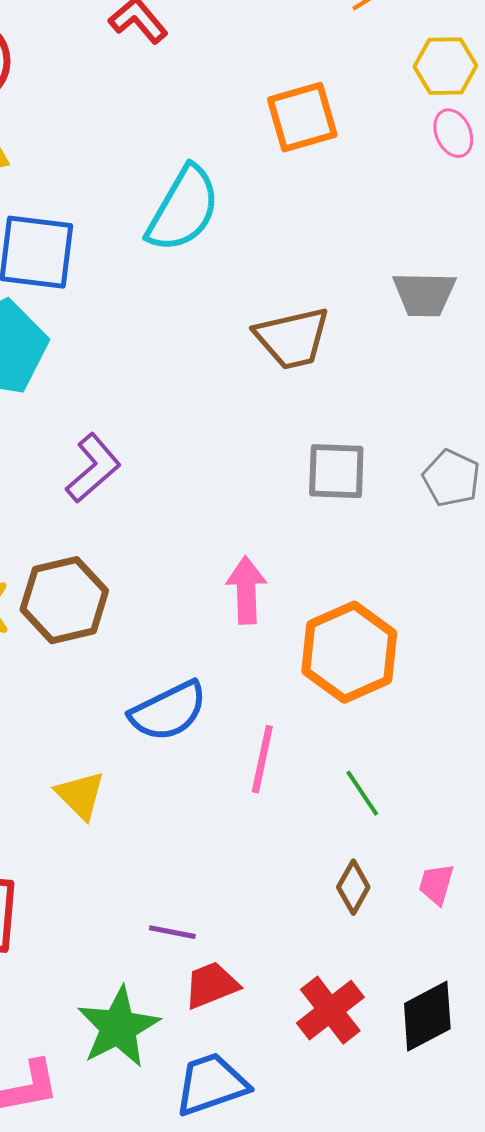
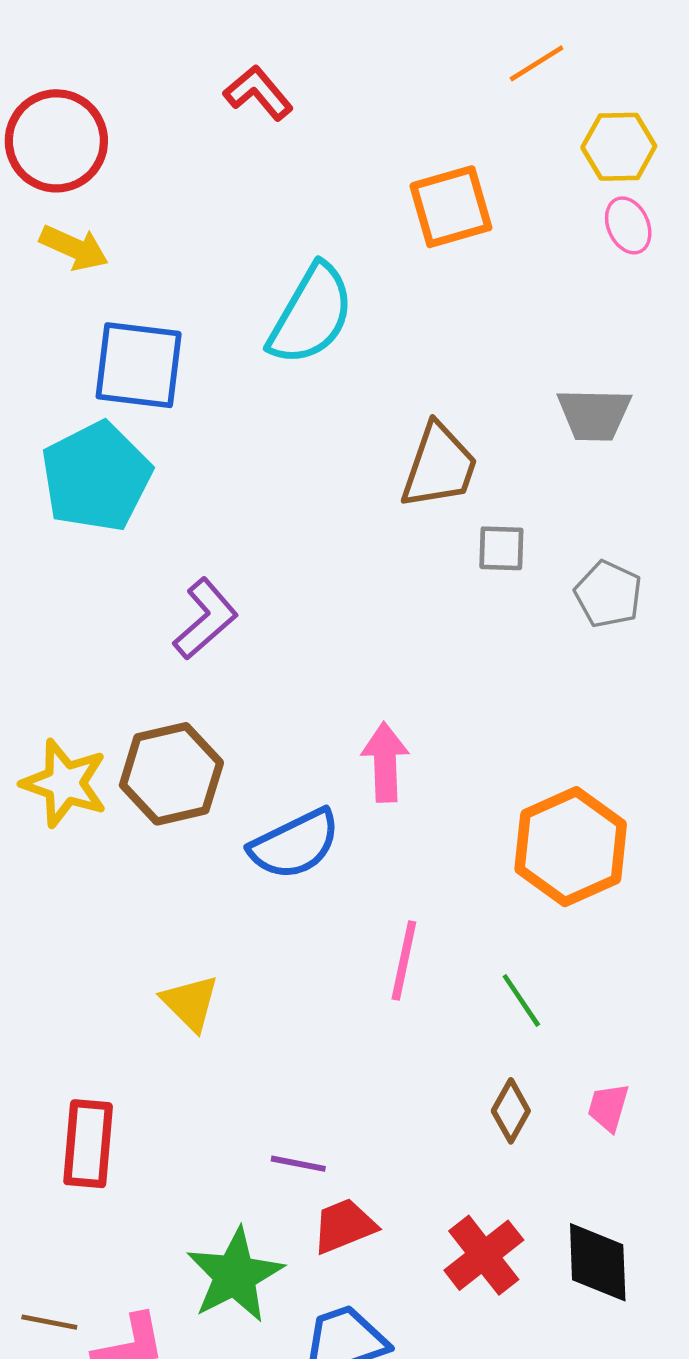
brown trapezoid: (292, 338) -> (439, 466), turned -58
gray square: (336, 471) -> (501, 548), moved, size x0.7
gray pentagon: (451, 478) -> (608, 594), moved
orange hexagon: (349, 652) -> (571, 847), moved
blue semicircle: (168, 711) -> (295, 844), moved
black diamond: (427, 1016) -> (598, 1262), turned -64

